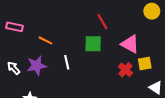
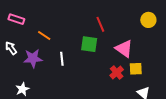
white arrow: (14, 68) -> (11, 48), moved

